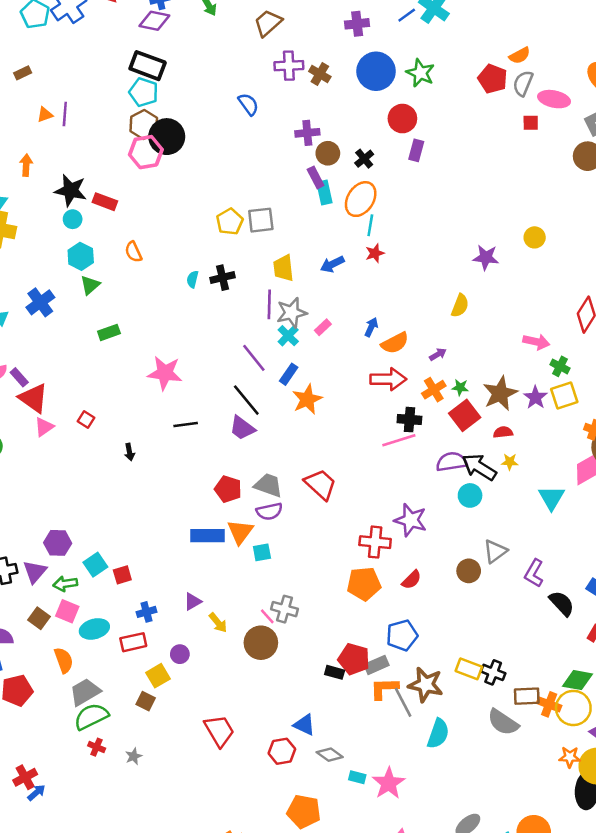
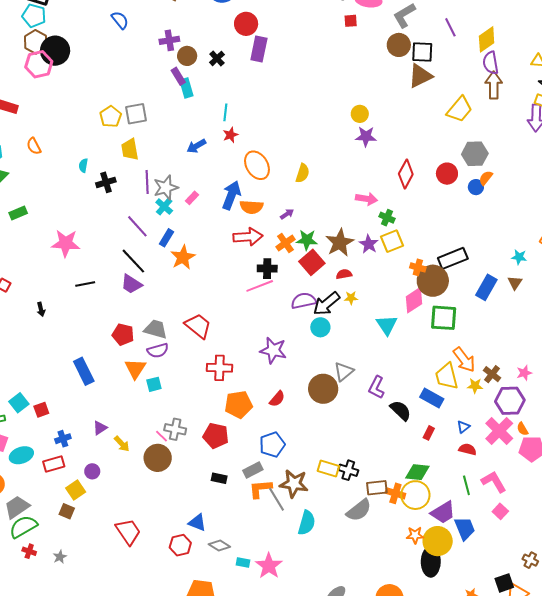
purple rectangle: (416, 150) -> (259, 49), size x1.4
orange ellipse: (361, 199) -> (257, 165), moved, turned -60
purple star: (486, 257) -> (366, 136), moved
yellow trapezoid: (283, 268) -> (130, 149), moved
black cross: (222, 278) -> (106, 182), moved
blue arrow: (371, 327) -> (231, 195), size x1.8
orange semicircle: (395, 343) -> (251, 207), turned 35
green star: (460, 387) -> (307, 240), size x1.5
black arrow: (479, 467) -> (326, 304), turned -68
blue rectangle: (207, 536) -> (84, 371), moved, turned 68
red cross: (375, 542) -> (220, 368), moved
brown circle: (469, 571) -> (323, 389), size x1.5
red pentagon: (354, 659) -> (216, 436), moved
gray semicircle: (503, 722) -> (359, 510), turned -68

